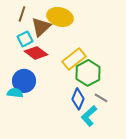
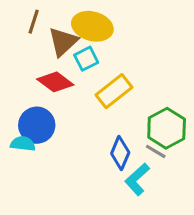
cyan square: (25, 39) -> (86, 59), moved
green hexagon: (88, 73) -> (167, 128), moved

